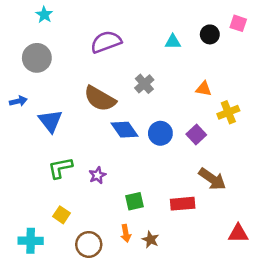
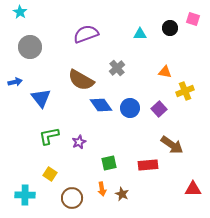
cyan star: (44, 15) -> (20, 12), moved

